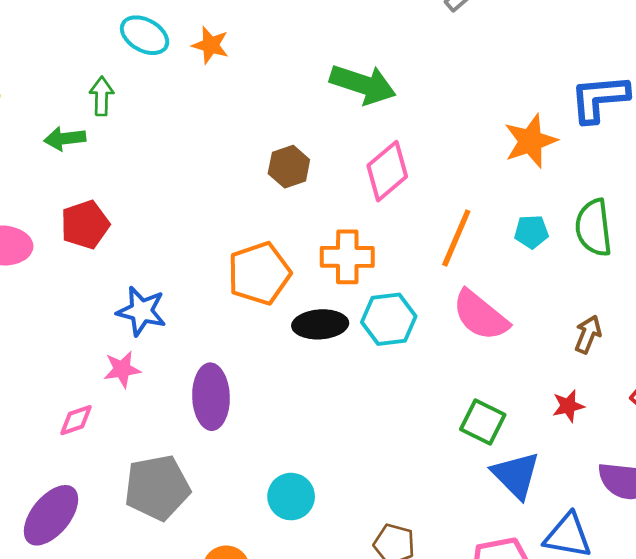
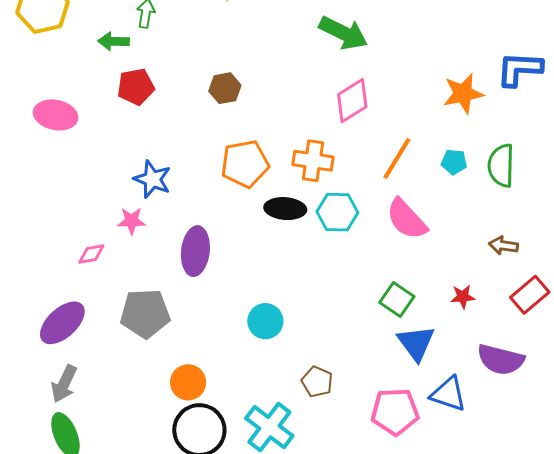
brown hexagon: (289, 167) -> (225, 88), moved
red pentagon: (85, 225) -> (136, 87), moved
brown arrow: (588, 334) -> (503, 245), moved, turned -112
cyan circle: (291, 497) -> (265, 321), moved

